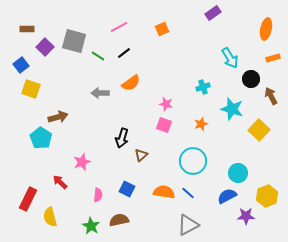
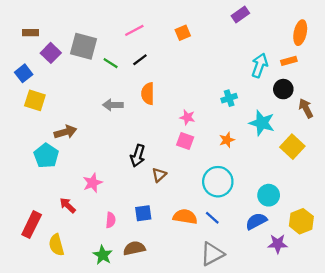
cyan arrow: (230, 58) -> (260, 65), turned -130
orange rectangle: (273, 58) -> (289, 61), moved
orange semicircle: (131, 83) -> (148, 94), turned 126
blue square: (127, 189) -> (143, 213), turned -35

